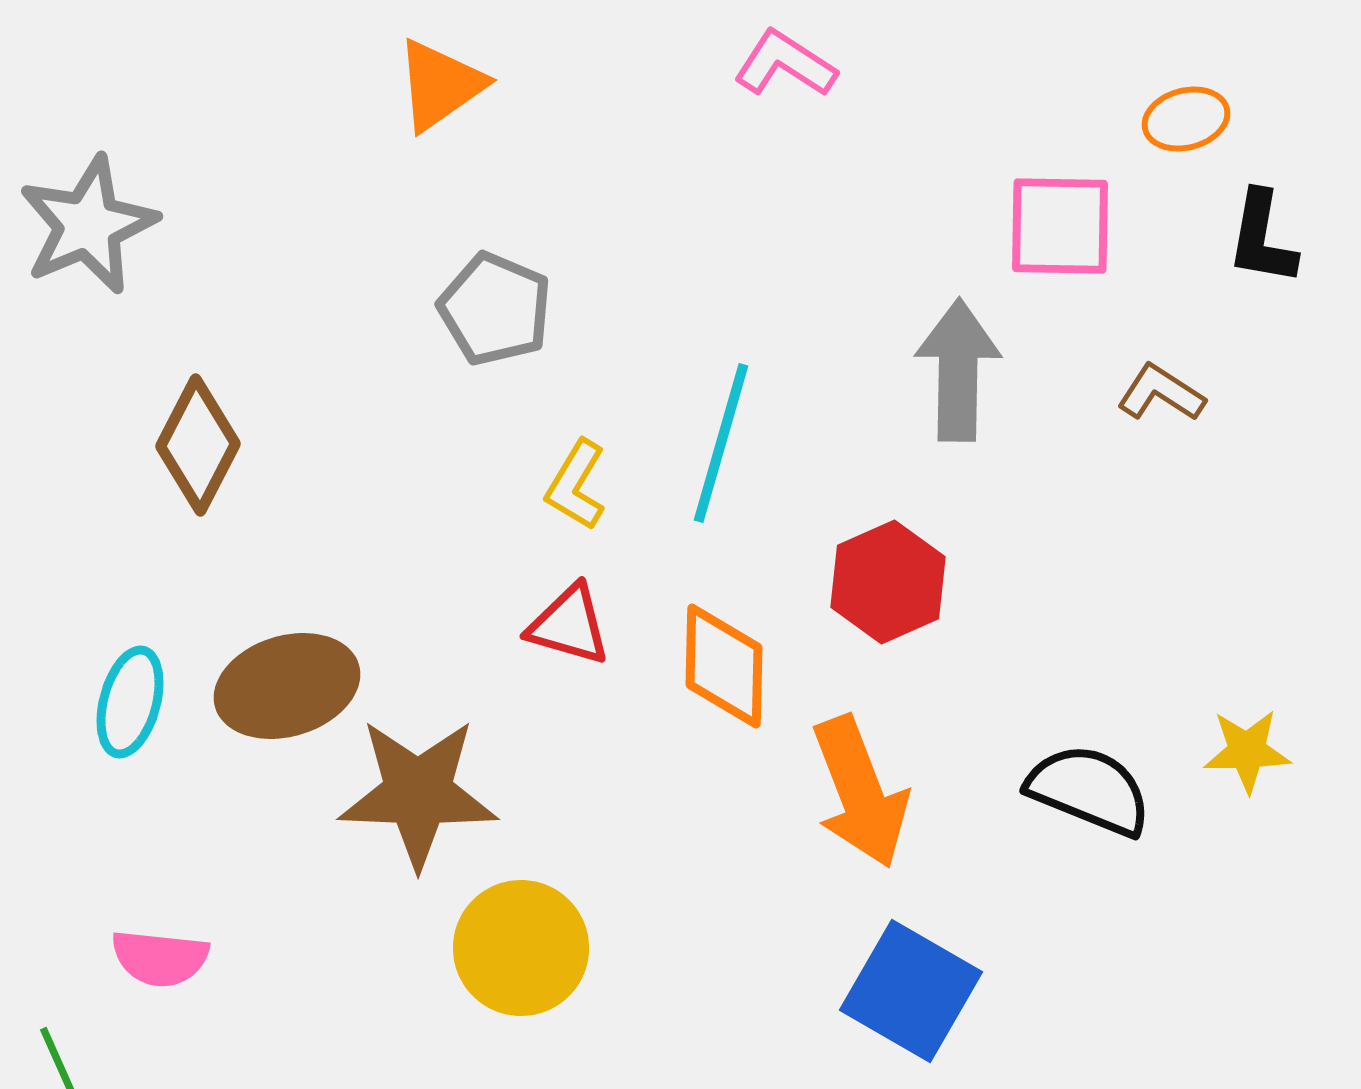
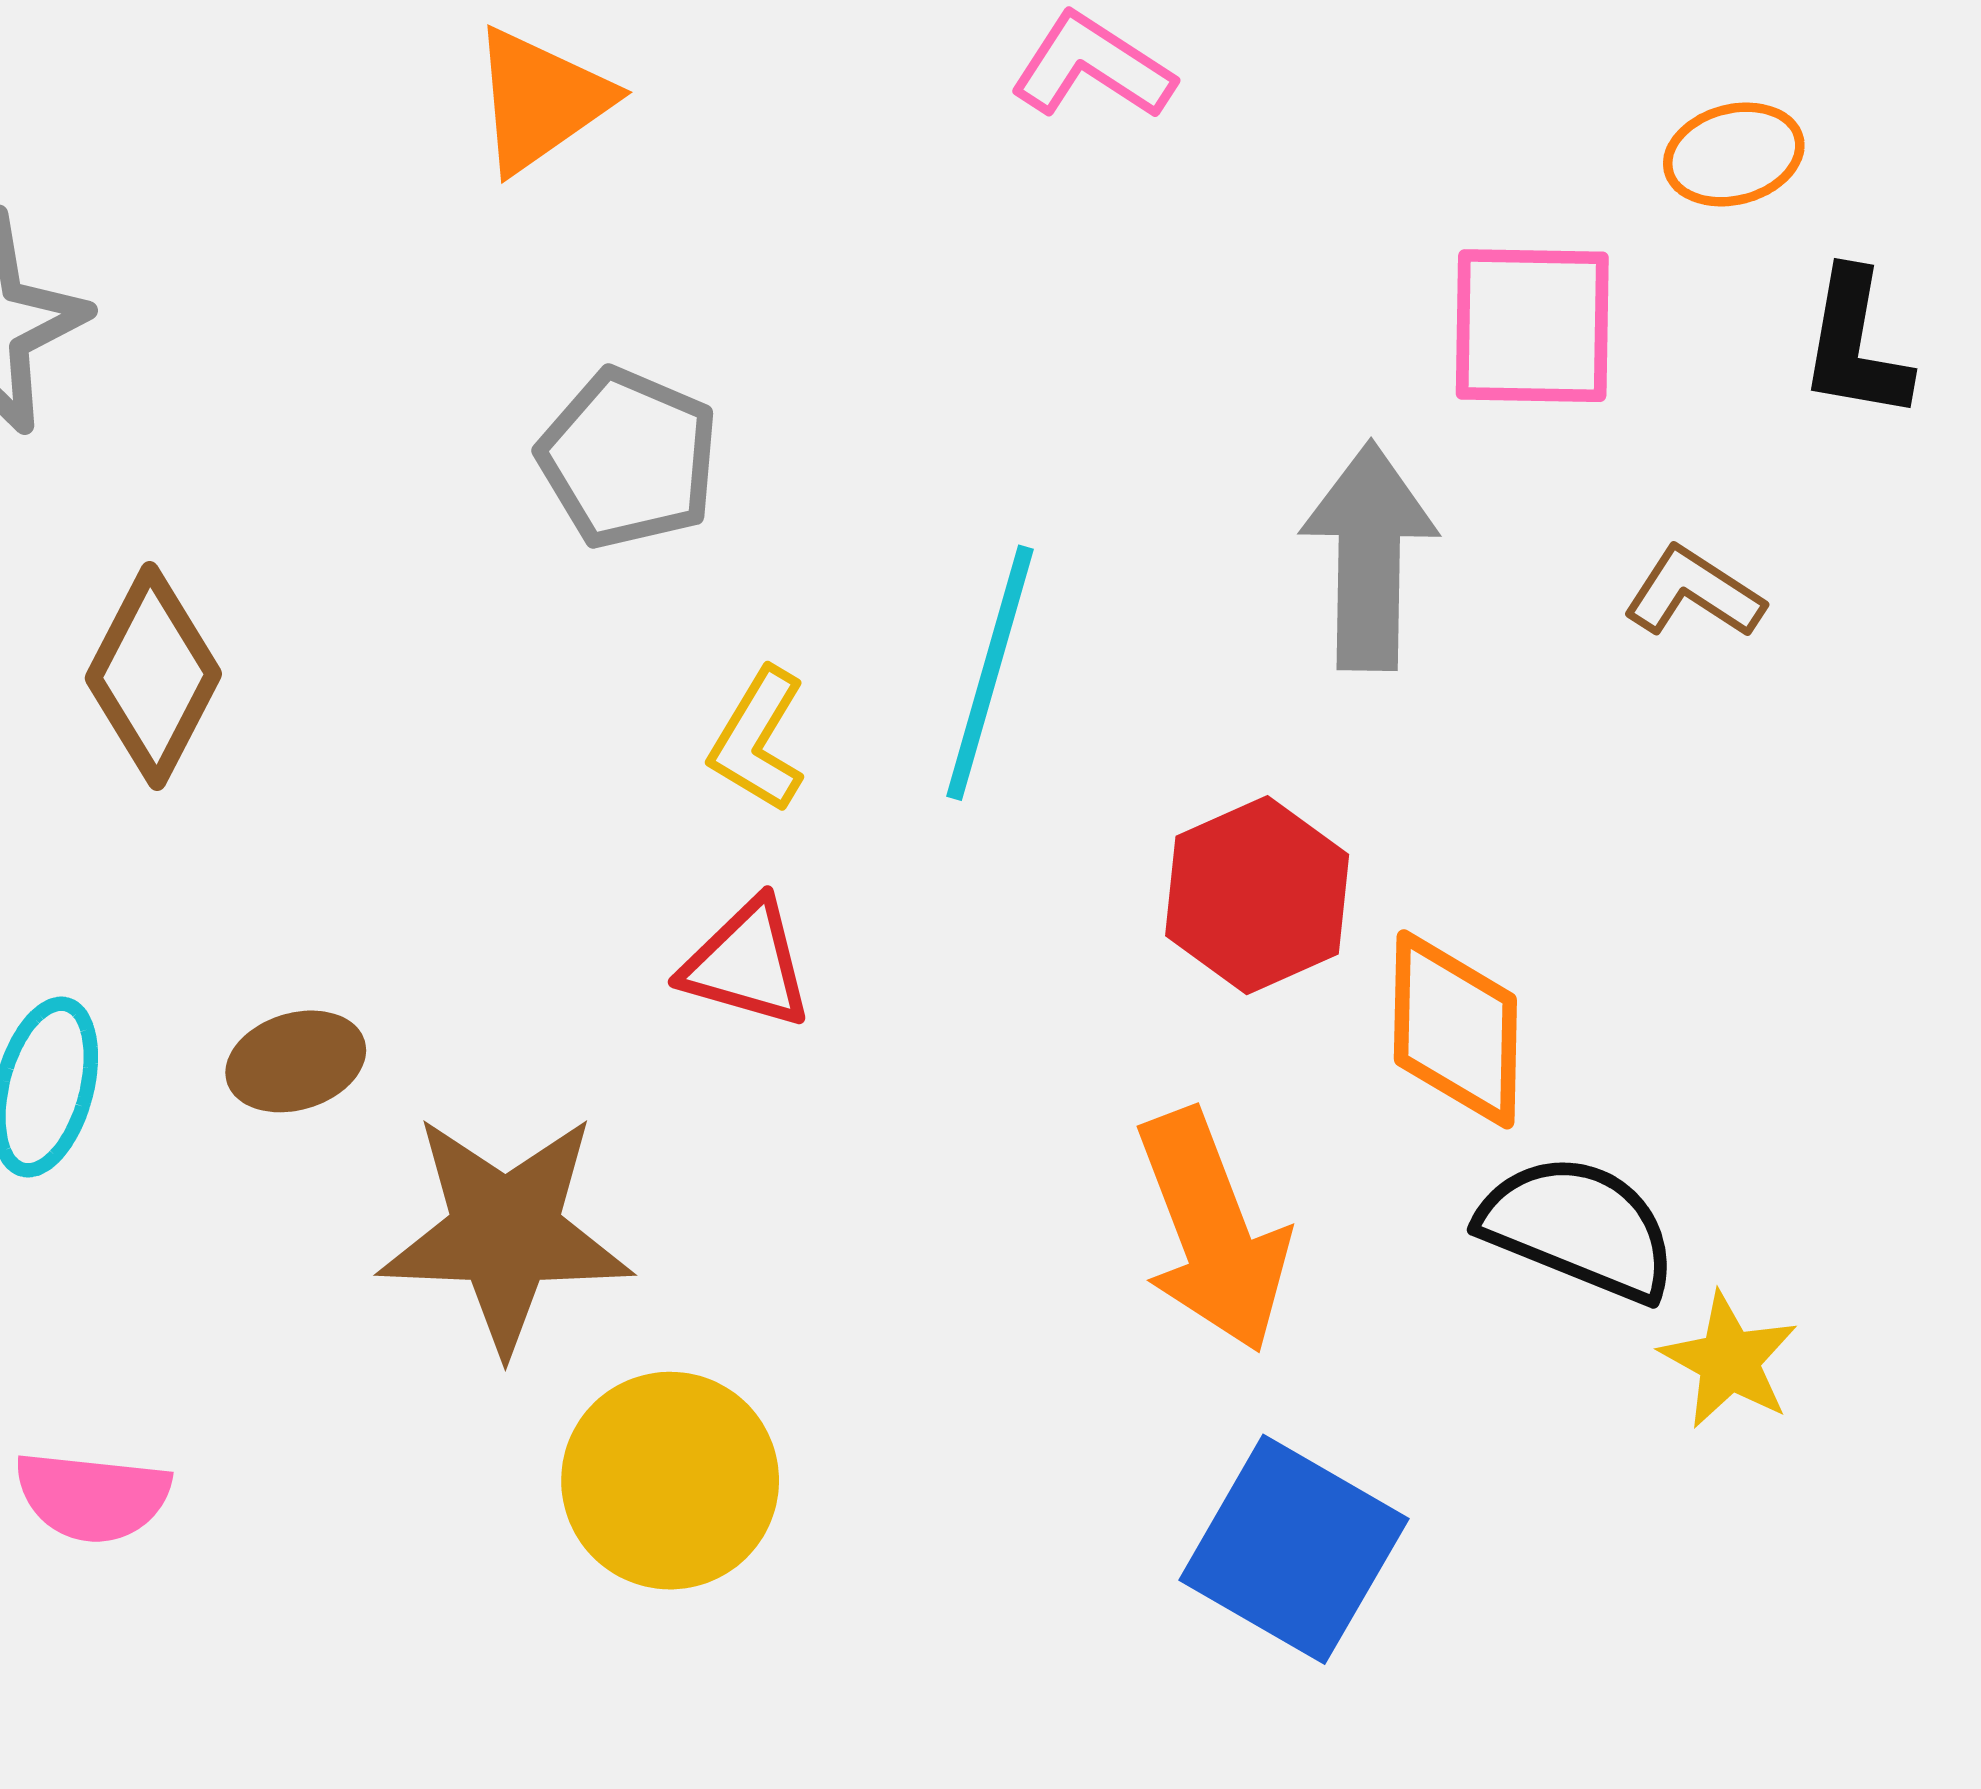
orange diamond: (724, 666) -> (1455, 1029), moved
brown ellipse: (287, 686) -> (296, 1061), size x0.6
yellow star: (1247, 751) -> (1729, 1361), moved, turned 30

